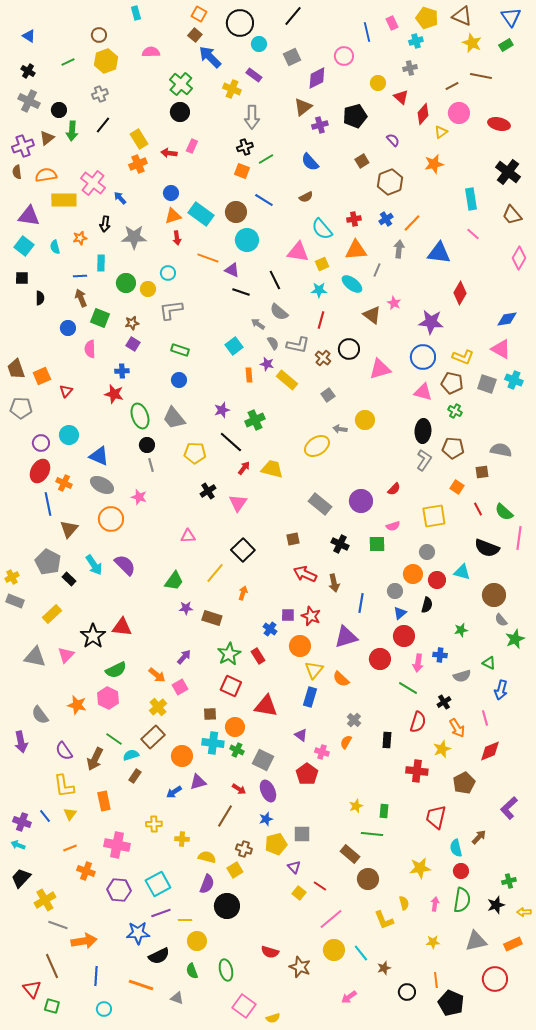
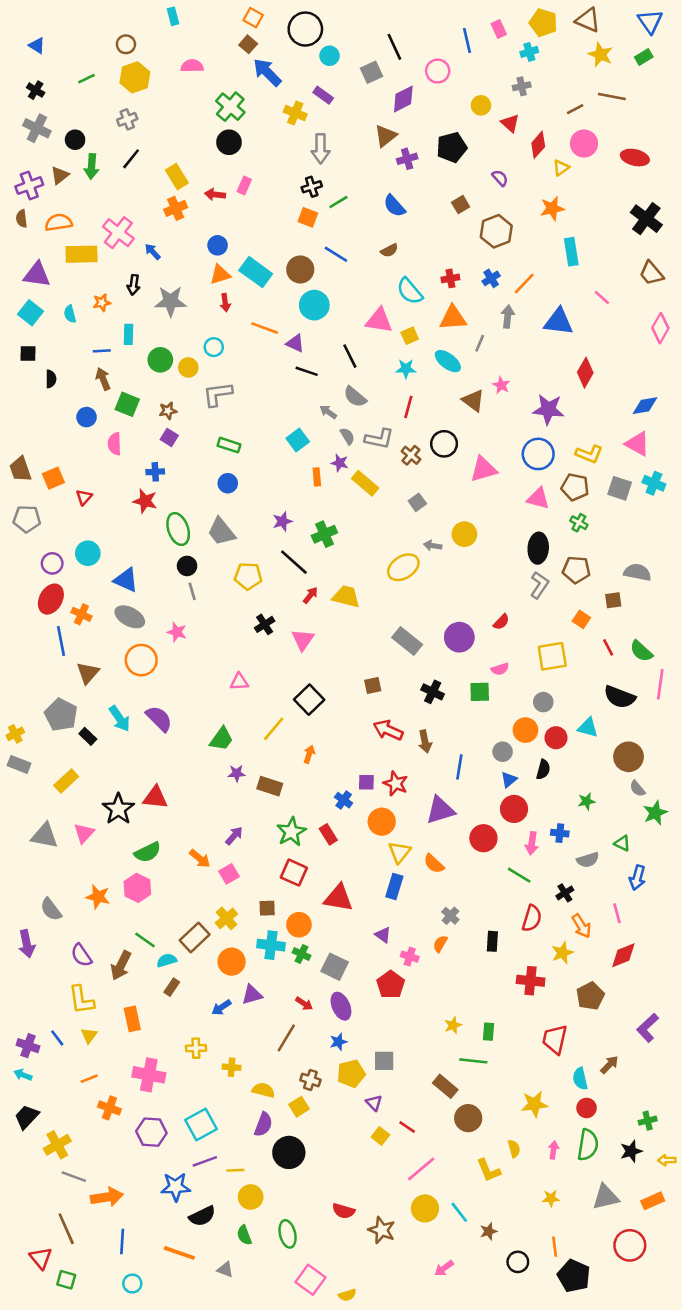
black line: (293, 16) -> (394, 47), moved, turned -65
cyan rectangle: (471, 199) -> (571, 252), moved
yellow cross: (158, 707) -> (226, 918), moved

